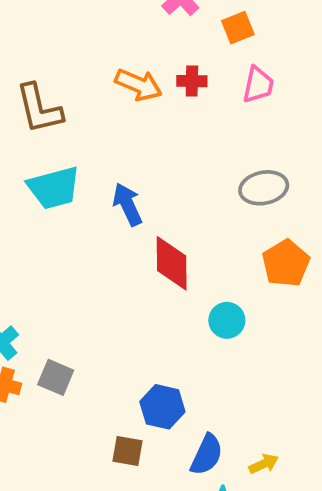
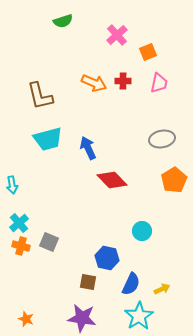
red diamond: (172, 263) -> (112, 180), turned -44
cyan circle: (227, 320) -> (142, 231), moved

